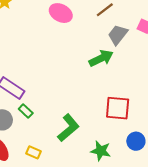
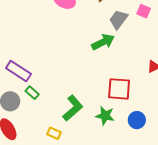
green star: (101, 151) -> (105, 116), moved
yellow rectangle: (33, 152) -> (54, 133), moved

